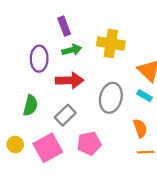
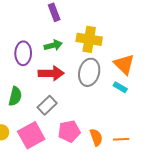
purple rectangle: (64, 26) -> (54, 12), moved
gray ellipse: (111, 98) -> (89, 72), moved
orange semicircle: (140, 128) -> (96, 137), moved

